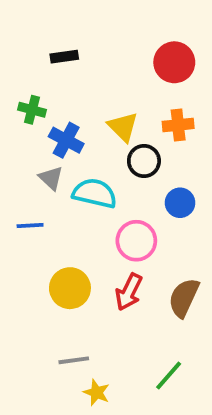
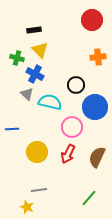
red circle: (174, 62) -> (92, 20), moved
orange cross: (178, 125) -> (98, 57), moved
yellow triangle: (123, 127) -> (40, 50), moved
blue circle: (180, 203) -> (95, 107), size x1.6
blue line: (30, 226) -> (12, 129), moved
yellow star: (97, 393) -> (27, 207), moved

